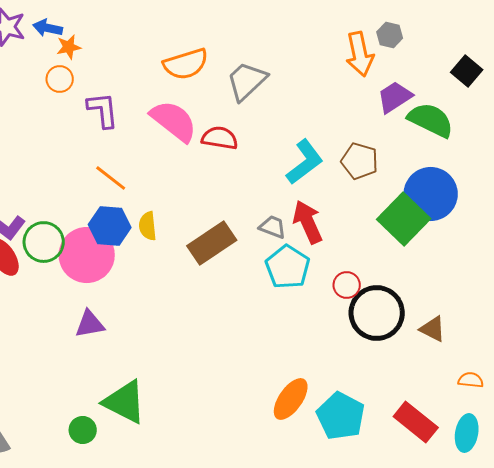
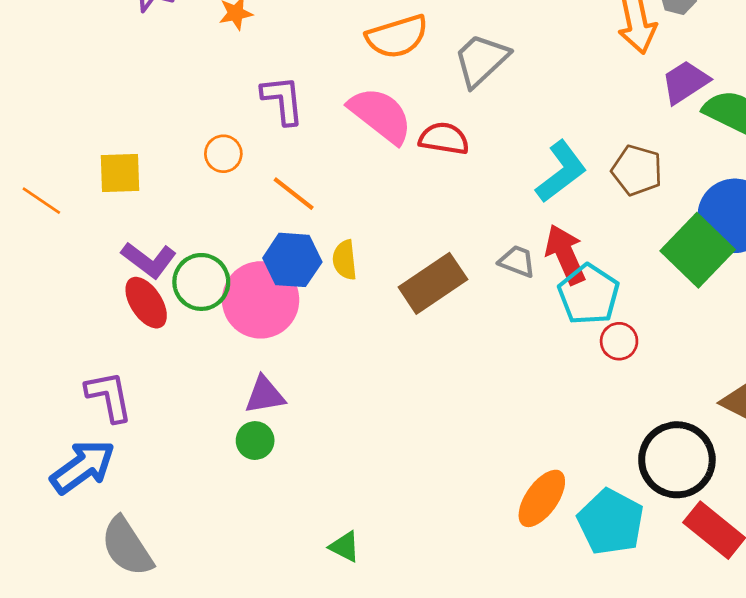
orange circle: (60, 79) -> (223, 154), moved
cyan pentagon: (288, 267) -> (589, 294), moved
black circle: (377, 313) -> (677, 460), moved
green triangle: (125, 402) -> (345, 547), moved, size x0.5
green circle: (83, 430) -> (255, 441), moved

